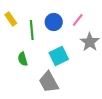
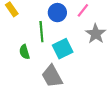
green line: (32, 30) -> (41, 32), moved

